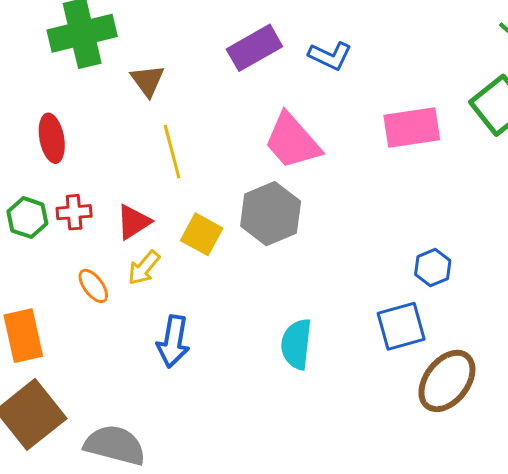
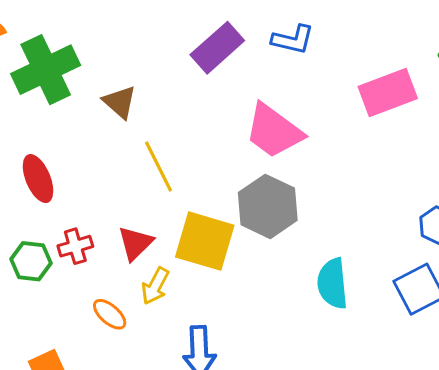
yellow square: (202, 234) -> (205, 241), size x1.5
cyan semicircle: (296, 344) -> (332, 284), moved

